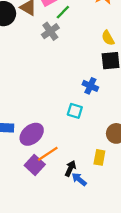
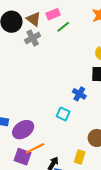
gray cross: (50, 31) -> (33, 38), moved
purple square: (35, 165) -> (22, 157), turned -30

